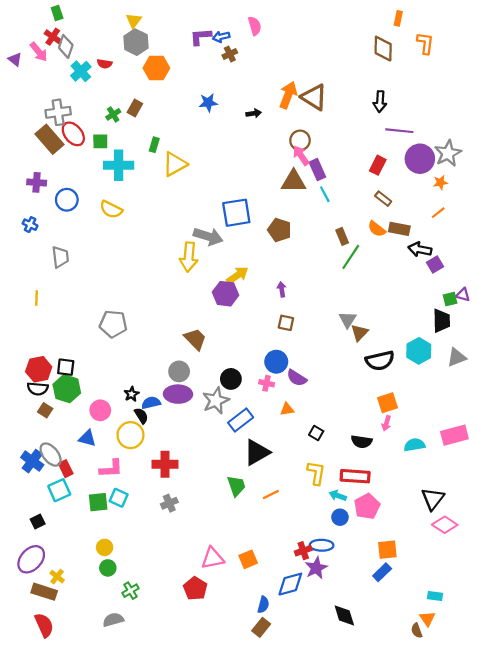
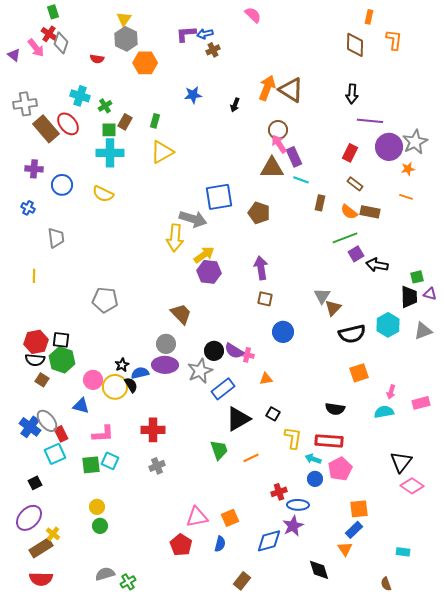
pink semicircle: (255, 26) -> (253, 15), moved, turned -30
cyan cross: (81, 71) -> (80, 96), moved, turned -30
brown rectangle: (135, 108) -> (125, 122), moved
gray cross: (58, 112) -> (25, 104), moved
black arrow: (254, 113) -> (235, 105), turned 120
green square: (100, 141) -> (109, 130), moved
green rectangle: (154, 145) -> (155, 121), moved
cyan line: (325, 194) -> (301, 180), turned -42
orange line: (438, 213) -> (406, 197), turned 56
brown rectangle: (342, 236) -> (320, 203), moved, turned 35
black arrow: (420, 249) -> (377, 265), moved
green line: (351, 257) -> (345, 238), moved, turned 35
purple square: (435, 265) -> (356, 254), moved
yellow arrow: (237, 275) -> (204, 255), moved
purple arrow: (282, 289) -> (261, 268), size x1.6
purple triangle: (463, 295) -> (430, 294), moved
blue circle: (276, 362) -> (283, 332), moved
purple semicircle: (297, 378) -> (234, 351), moved
pink arrow: (386, 423) -> (391, 392), moved
black square: (316, 433) -> (273, 414), moved
yellow circle: (130, 435) -> (115, 387), moved
pink rectangle: (454, 435) -> (421, 403), size x0.7
red cross: (303, 551) -> (279, 492), moved
green cross: (130, 591) -> (128, 582), moved
brown rectangle: (44, 592) -> (41, 548), turned -50
blue semicircle: (263, 605) -> (220, 544), moved
orange triangle: (427, 619) -> (345, 549), moved
red semicircle: (44, 625) -> (41, 579), turned 115

